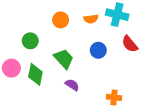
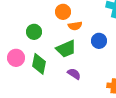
orange semicircle: (91, 19) -> (75, 26), moved
green trapezoid: (64, 59) -> (66, 49), turned 110

